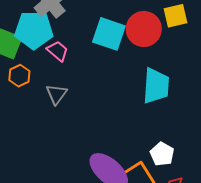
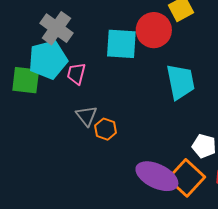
pink trapezoid: (58, 51) -> (76, 74), turned -100
orange hexagon: (19, 76) -> (106, 129), moved

